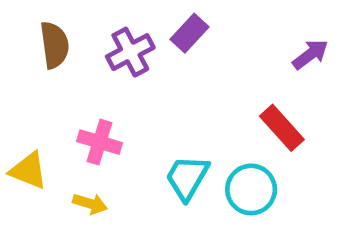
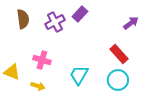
cyan circle: (251, 189) -> (118, 80), moved

